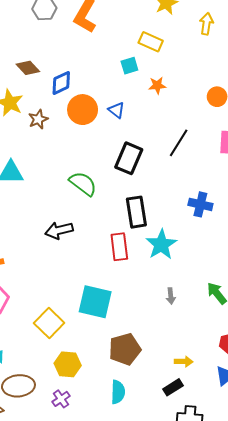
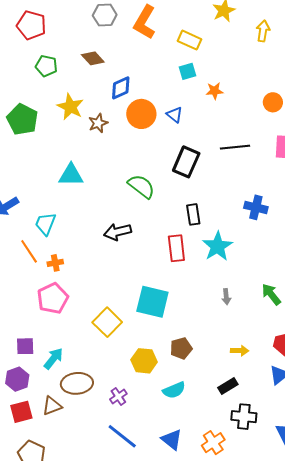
yellow rectangle: (151, 42) -> (190, 40), moved
brown diamond: (28, 68) -> (93, 58), moved
black line: (179, 143) -> (235, 147), turned 52
black rectangle: (136, 212) -> (193, 214), size x0.7
brown pentagon: (125, 349) -> (181, 348), size x0.7
yellow arrow: (184, 362) -> (240, 351), moved
yellow hexagon: (68, 364) -> (144, 361), moved
cyan semicircle: (118, 392) -> (174, 390), turned 65

